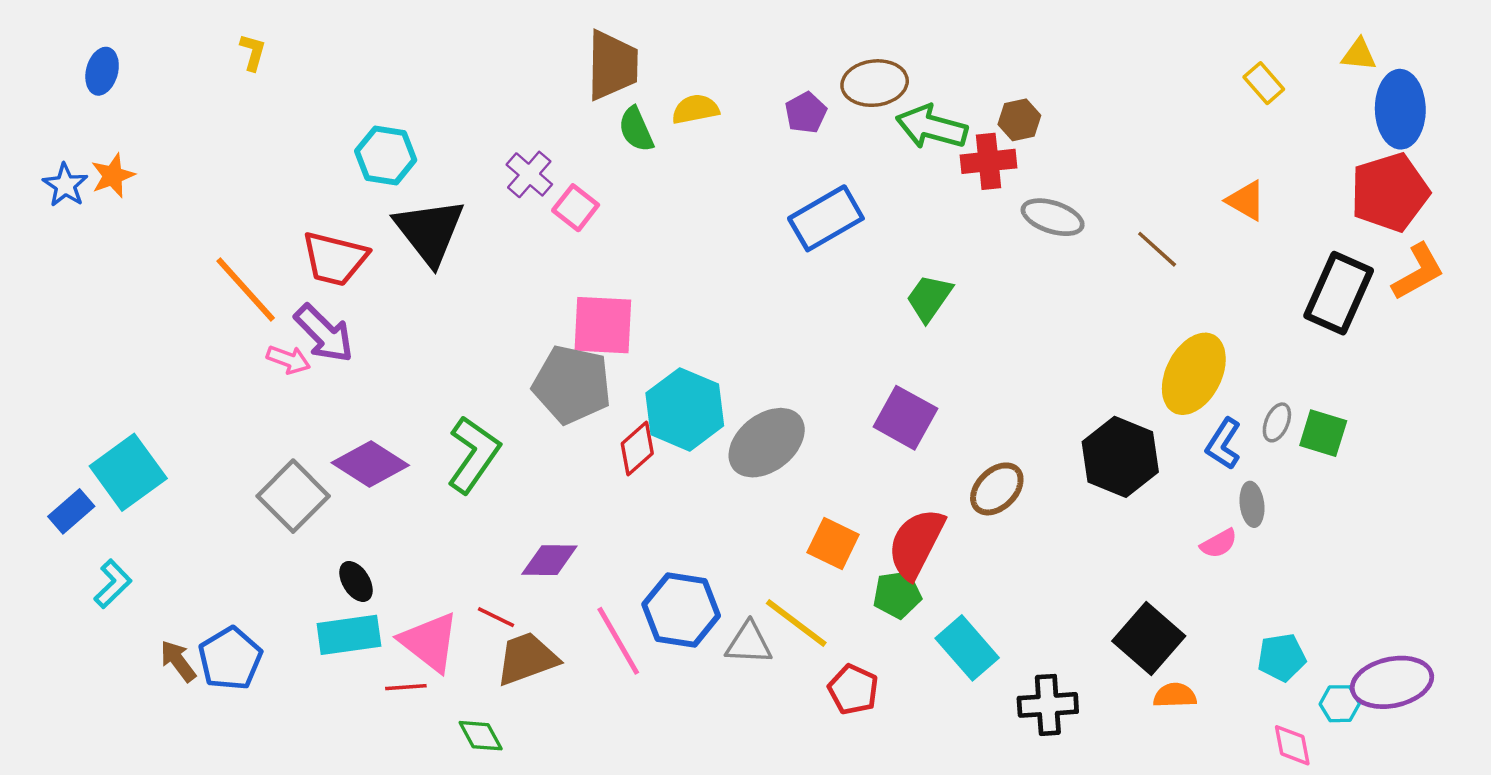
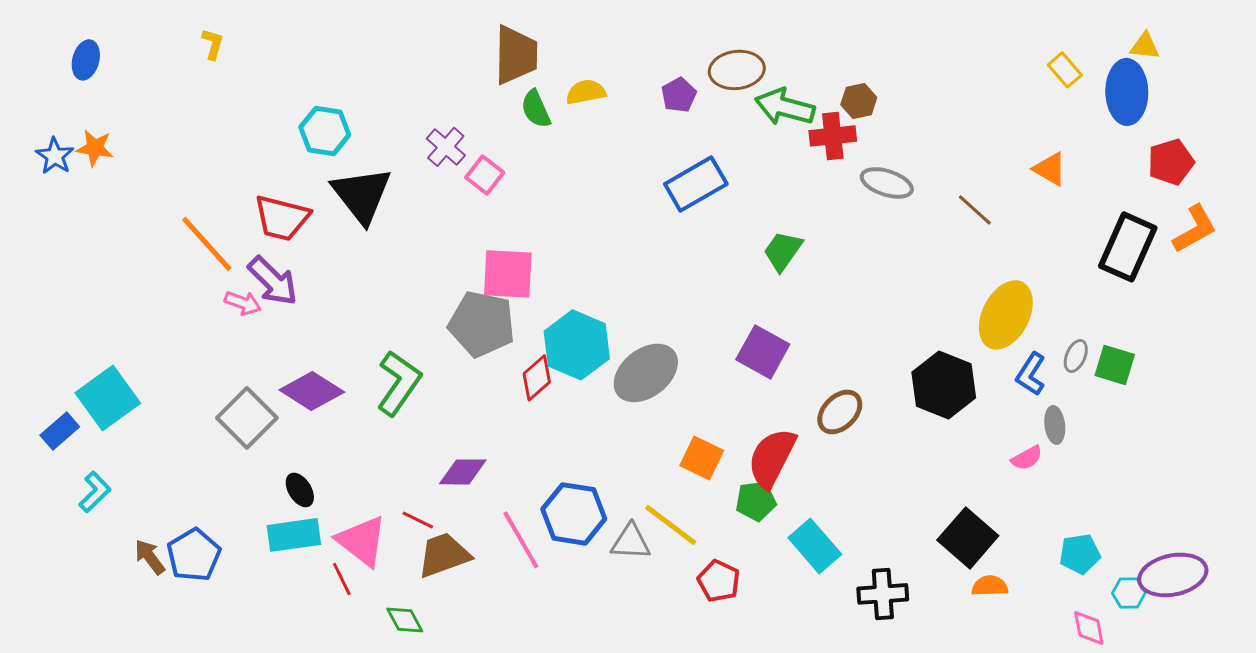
blue ellipse: (1400, 109) -> (1127, 92), moved
orange star: (113, 176) -> (95, 148), turned 30
red pentagon: (1390, 192) -> (1171, 162), size x0.7
red line: (406, 687) -> (342, 579), turned 68

